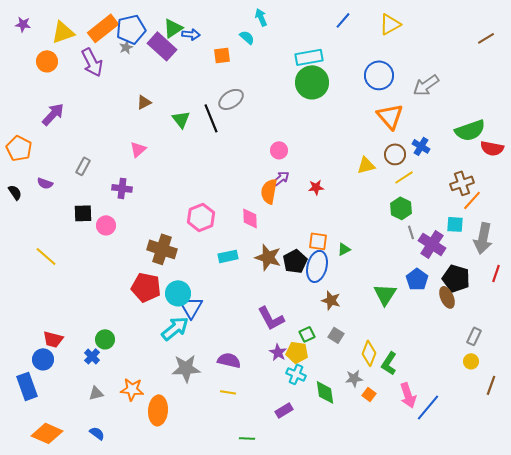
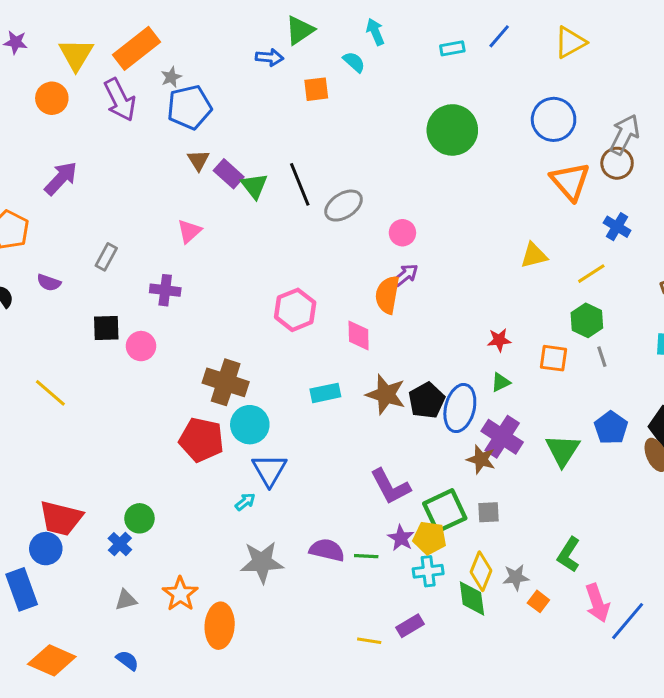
green triangle: (173, 28) -> (300, 30), moved
blue pentagon: (131, 29) -> (189, 107), moved
yellow triangle: (63, 32) -> (76, 54), turned -40
purple rectangle: (162, 46) -> (229, 174), moved, size x0.7
cyan rectangle: (309, 57) -> (452, 48), moved, size x0.6
gray arrow: (426, 85) -> (625, 135), turned 152
gray ellipse: (231, 99) -> (344, 206), moved
brown triangle: (144, 102) -> (198, 160), turned -35
brown circle: (395, 154) -> (617, 163), moved
red star: (316, 187) -> (499, 340), moved
pink hexagon: (201, 217) -> (295, 310), moved
orange square: (318, 241) -> (554, 358), moved
purple cross: (432, 244) -> (502, 437), moved
cyan circle: (178, 293) -> (250, 425), moved
cyan arrow: (175, 328) -> (245, 502), size x0.5
green square: (307, 334) -> (445, 511), size x1.8
gray square: (336, 335) -> (489, 512), turned -35
red trapezoid: (53, 339) -> (61, 518), size x1.4
yellow diamond: (369, 353) -> (481, 571), moved
cyan cross: (296, 374) -> (428, 571), turned -30
orange star: (132, 389) -> (180, 594), turned 30
yellow line: (228, 392) -> (369, 641), moved
green line: (247, 438) -> (366, 556), moved

